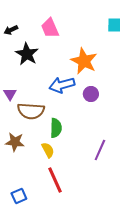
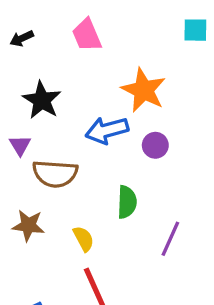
black star: (27, 54) -> (42, 100), moved
green semicircle: (56, 128) -> (127, 202), moved

